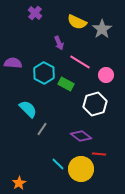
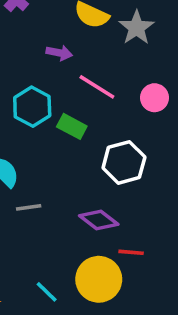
purple arrow: (59, 43) -> (59, 53), turned -56
pink circle: (106, 75) -> (154, 98), moved
gray line: (42, 129) -> (29, 207), turned 48
cyan line: (58, 164) -> (47, 292), moved

